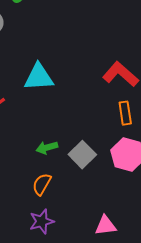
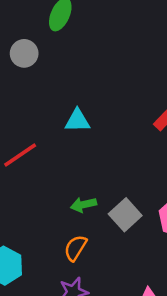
cyan triangle: (39, 77) -> (77, 121), size x0.7

